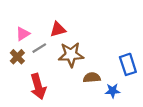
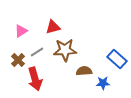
gray line: (39, 48) -> (37, 52), moved
brown cross: (17, 57) -> (18, 60), moved
blue rectangle: (128, 64) -> (117, 59), turned -30

